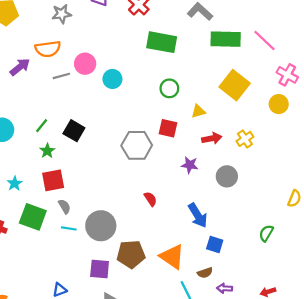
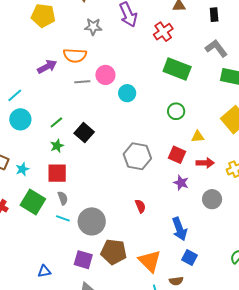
red square: (168, 128) -> (177, 155), moved

